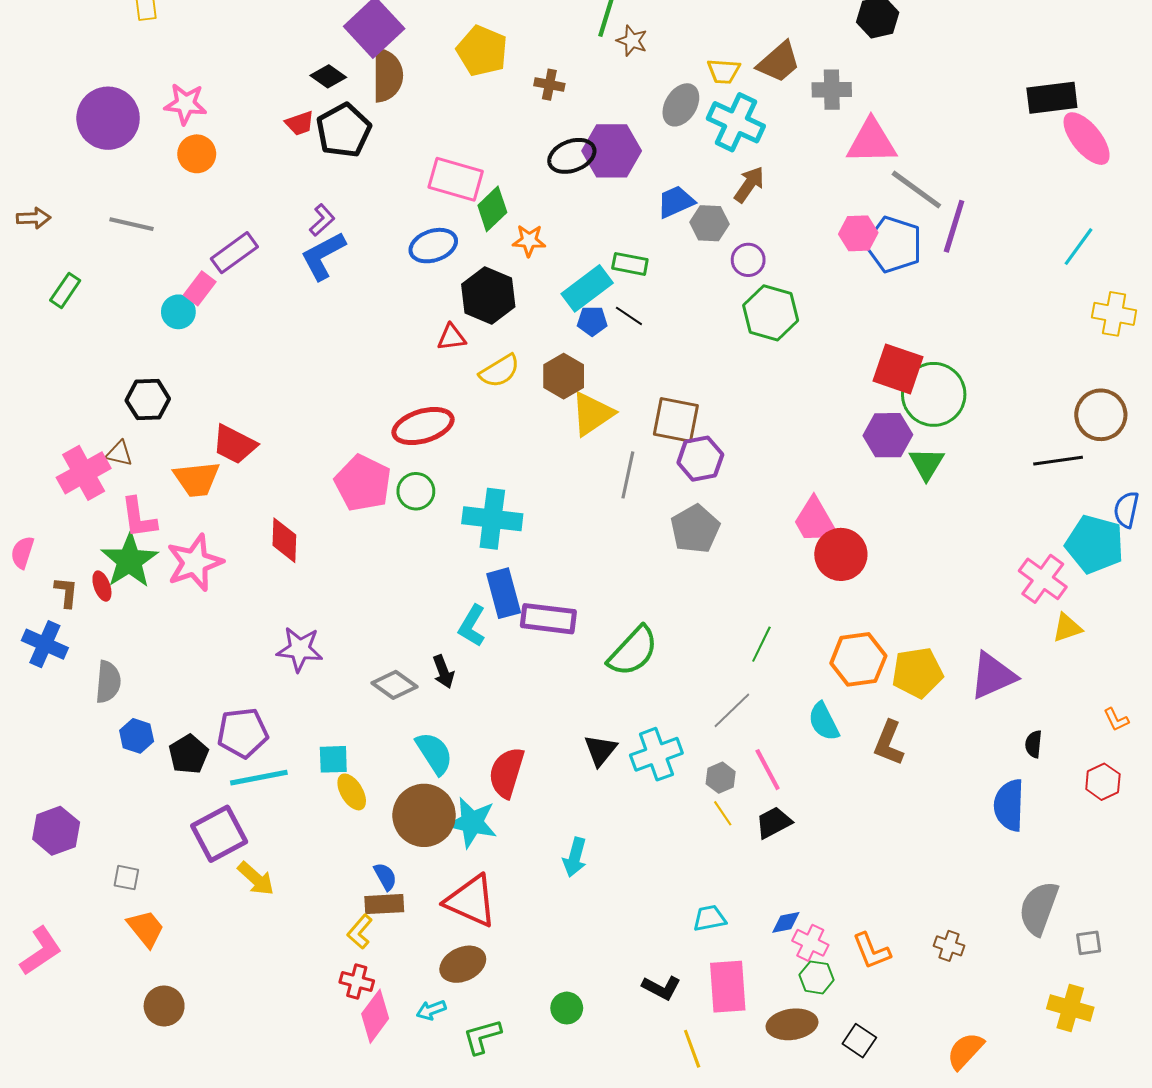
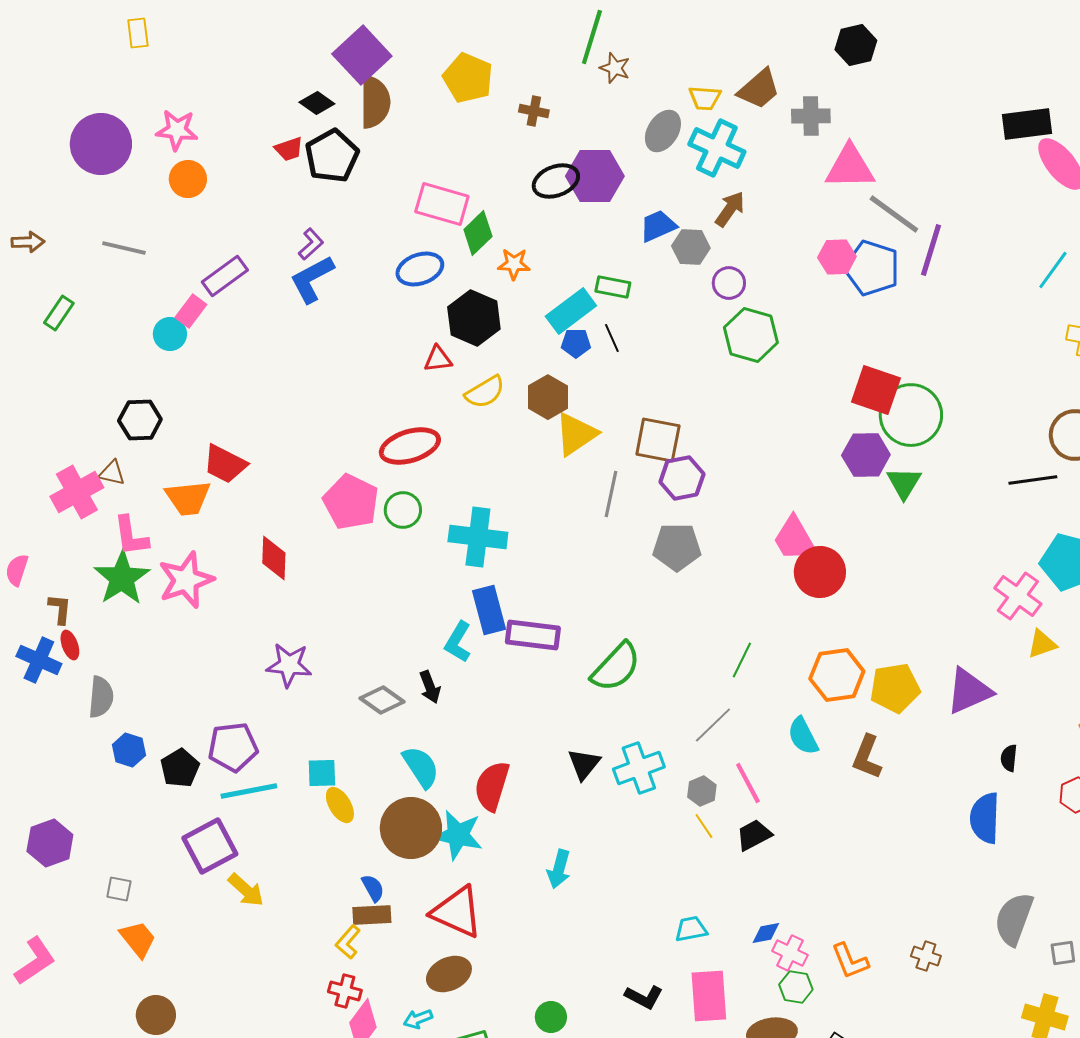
black line: (629, 316) -> (612, 338), turned 32
gray pentagon: (695, 529) -> (677, 547), turned 30
red ellipse: (102, 586) -> (70, 645), moved

